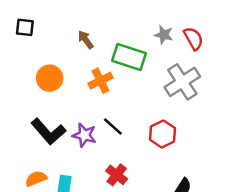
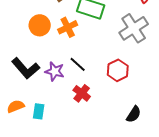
orange circle: (50, 78) -> (40, 25), moved
red cross: (117, 175) -> (82, 93), moved

